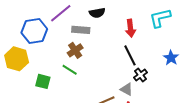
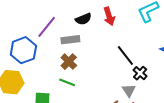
red arrow: (130, 28) -> (109, 16), moved
gray triangle: (127, 89) -> (129, 90), turned 40

